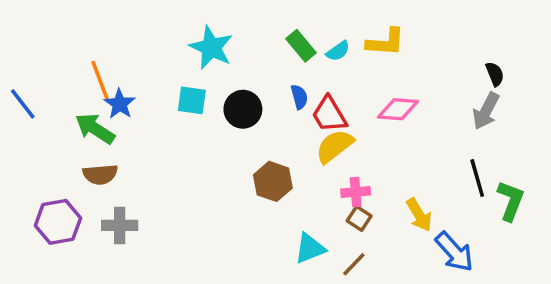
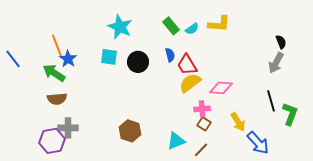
pink diamond: (398, 109) -> (221, 88), moved
brown hexagon: (273, 181) -> (130, 131), moved
purple hexagon: (58, 222) -> (52, 141), moved

